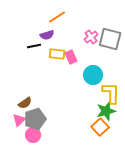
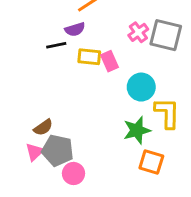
green star: (106, 111) -> (137, 130), moved
gray pentagon: (35, 119) -> (58, 150), turned 30
orange square: (100, 127) -> (151, 162), turned -30
pink circle: (33, 135) -> (73, 173), moved

